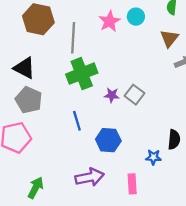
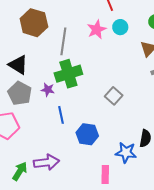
purple star: (112, 95) -> (48, 90), moved
blue star: (153, 157) -> (126, 152), size x1.5
purple arrow: (90, 177) -> (46, 162), moved

